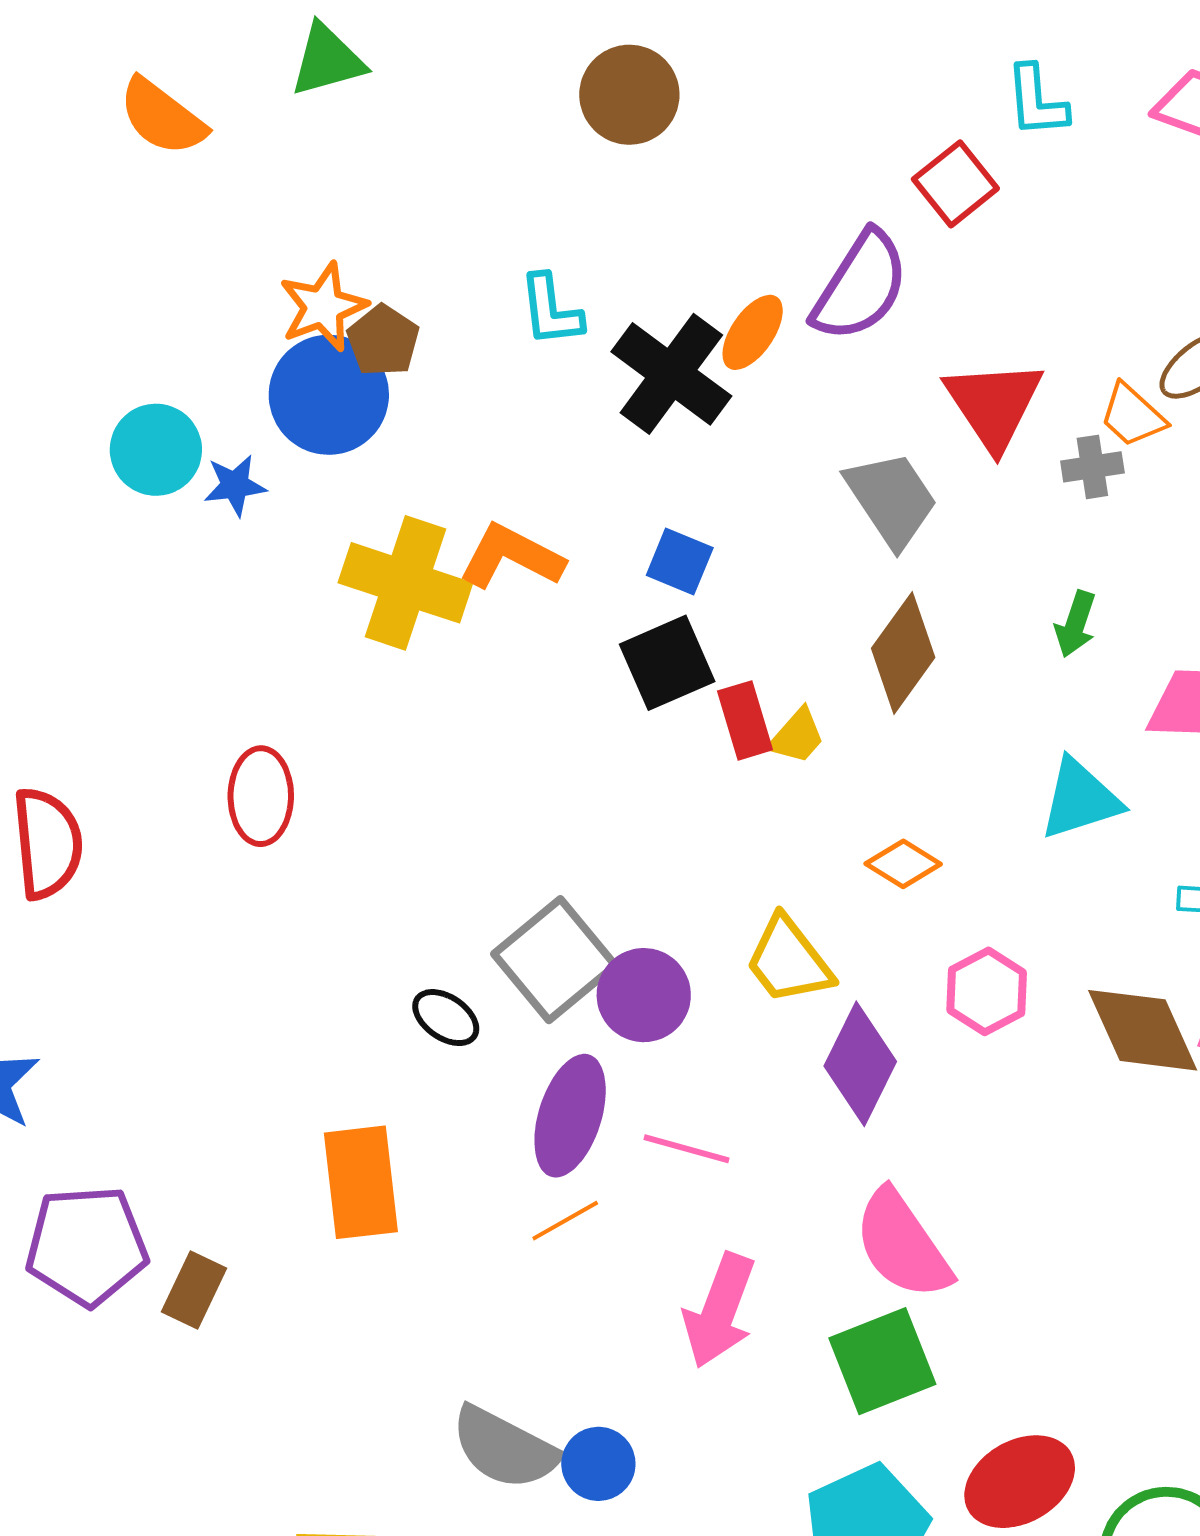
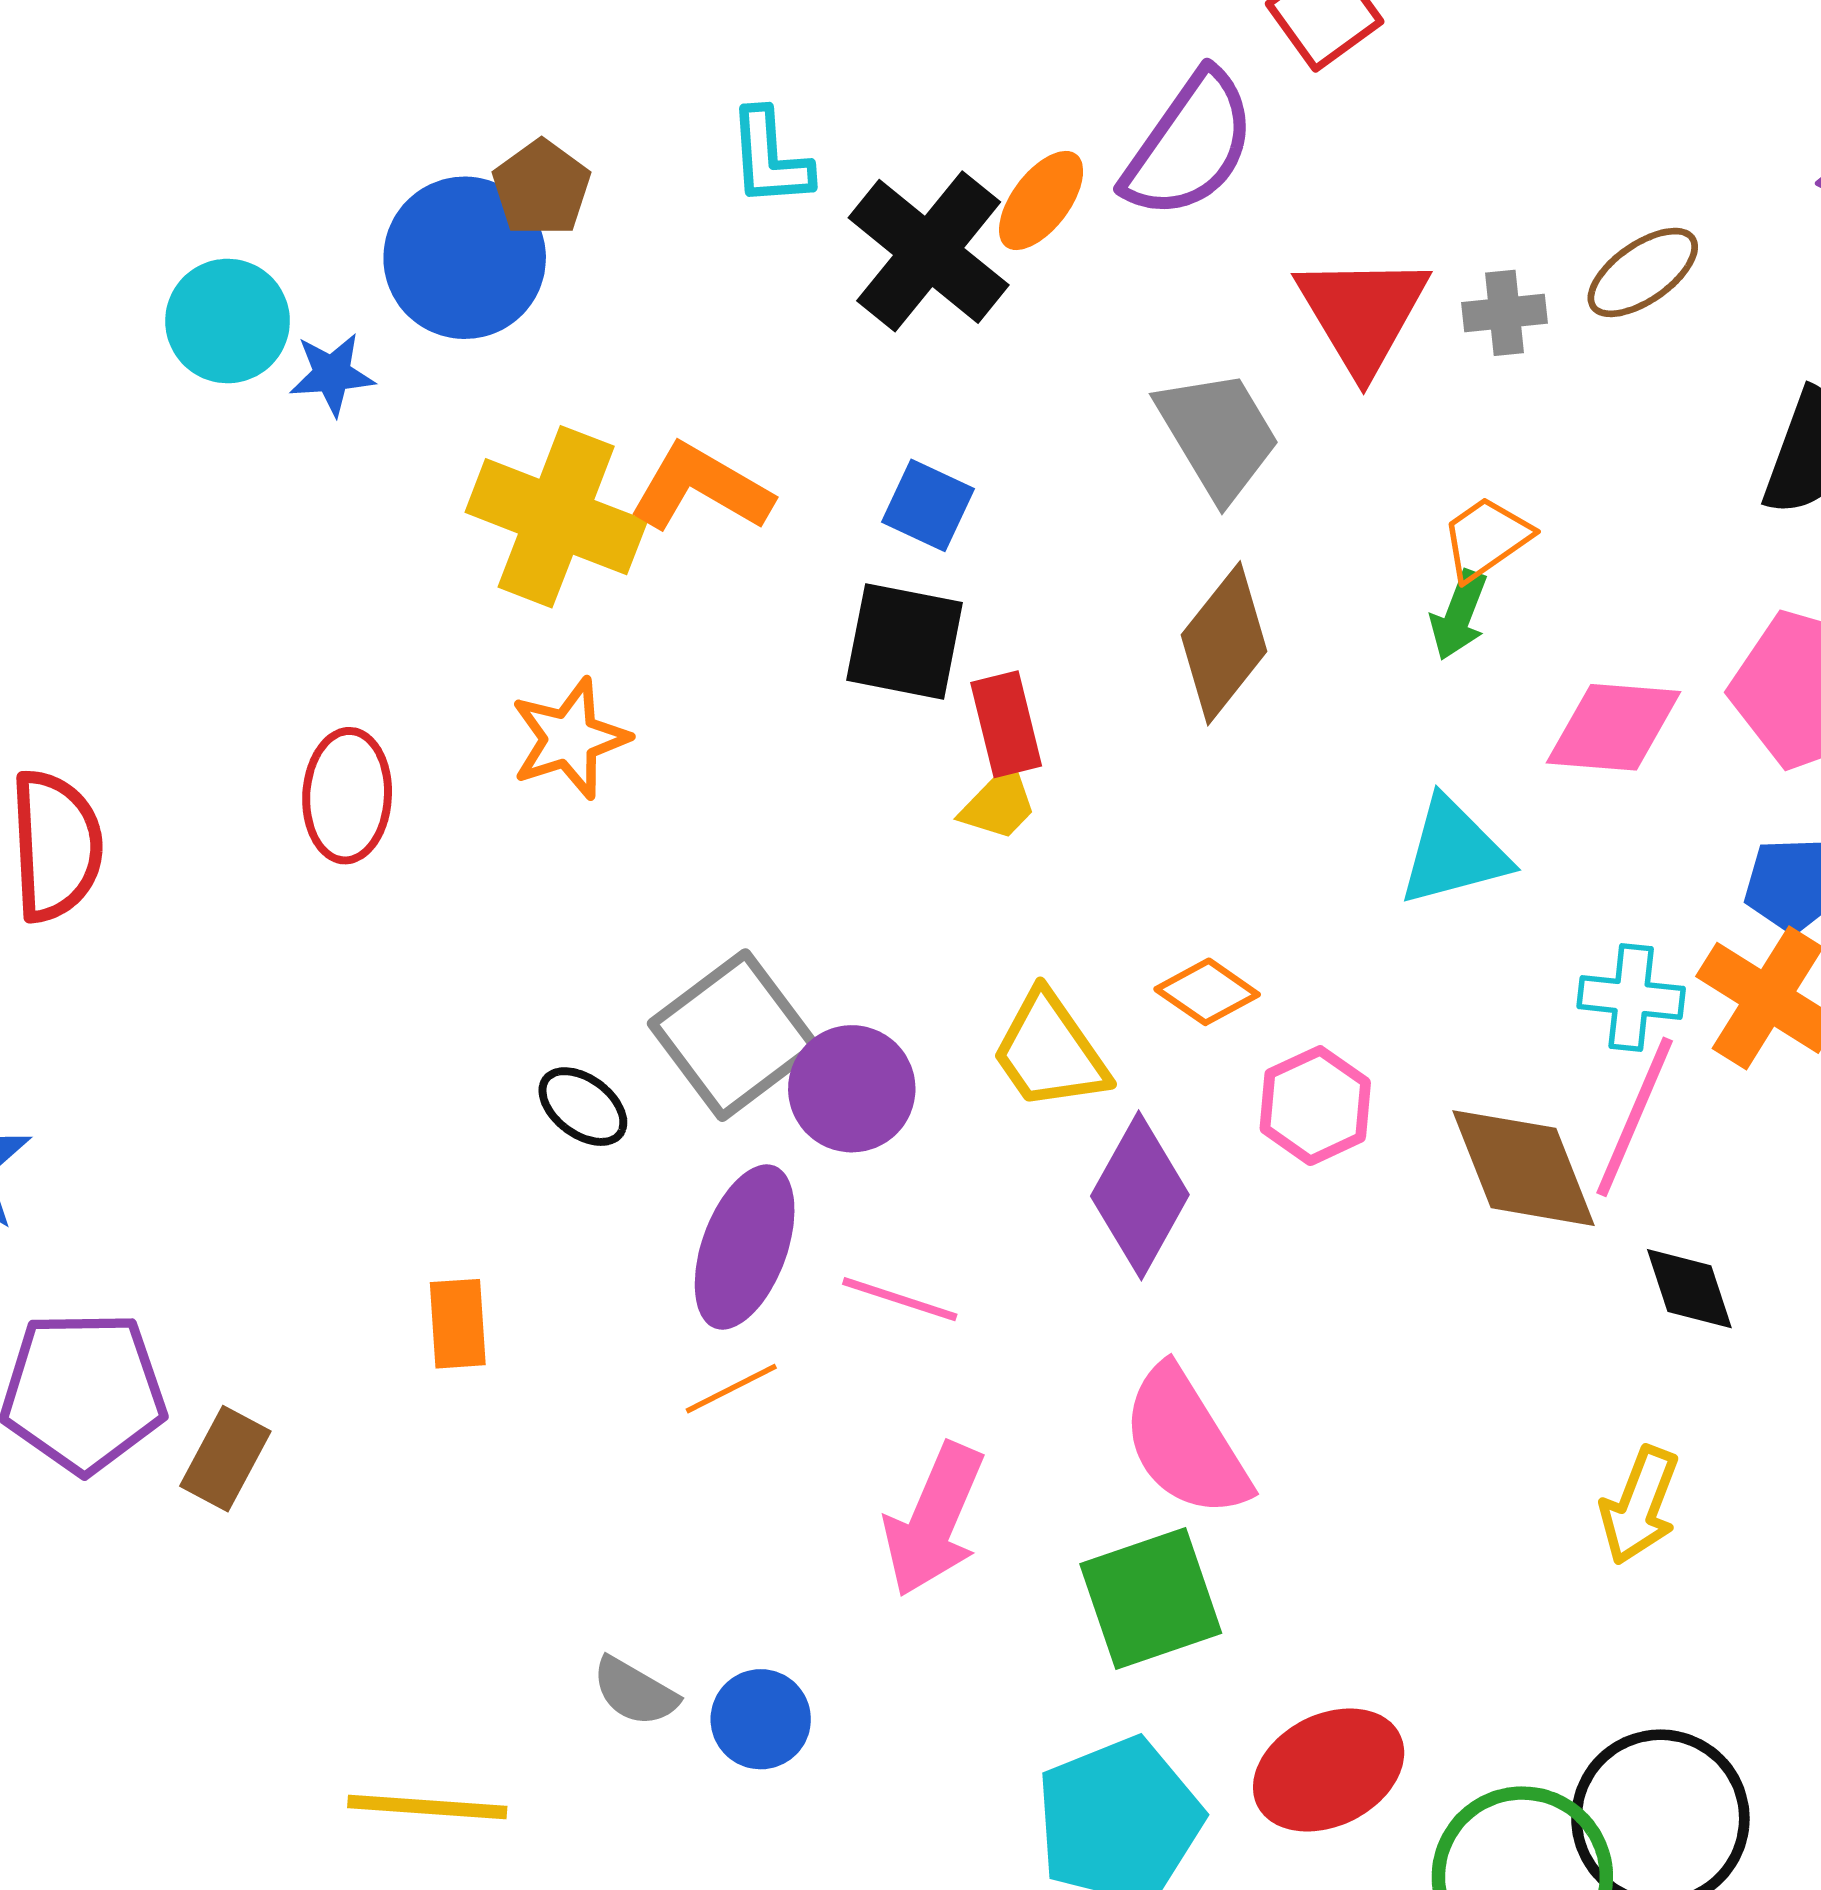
orange star: (323, 307) -> (570, 739), moved
orange trapezoid: (1132, 415) -> (1486, 538), moved, turned 100
gray cross: (1092, 467) -> (1505, 313), moved
black square: (667, 663) -> (905, 641), turned 32
yellow trapezoid: (797, 736) -> (999, 804), moved
orange diamond: (903, 864) -> (1207, 992), moved
orange rectangle: (361, 1182) -> (458, 1324), size x0.6
gray semicircle: (505, 1448) -> (635, 1692), size x0.6

